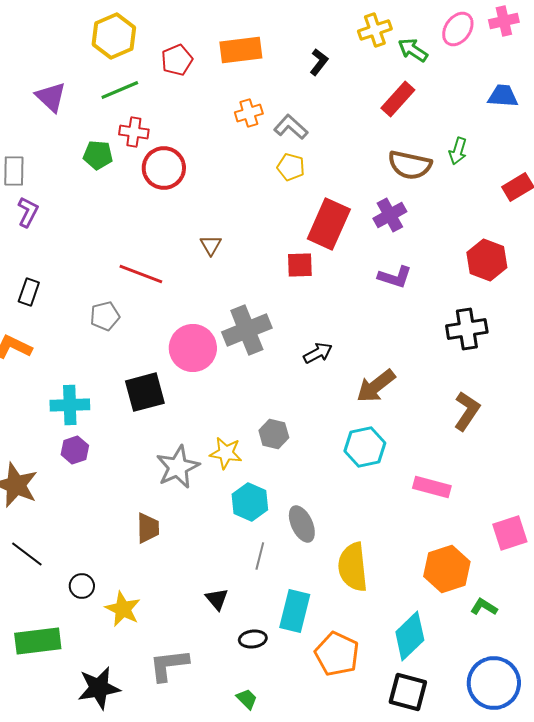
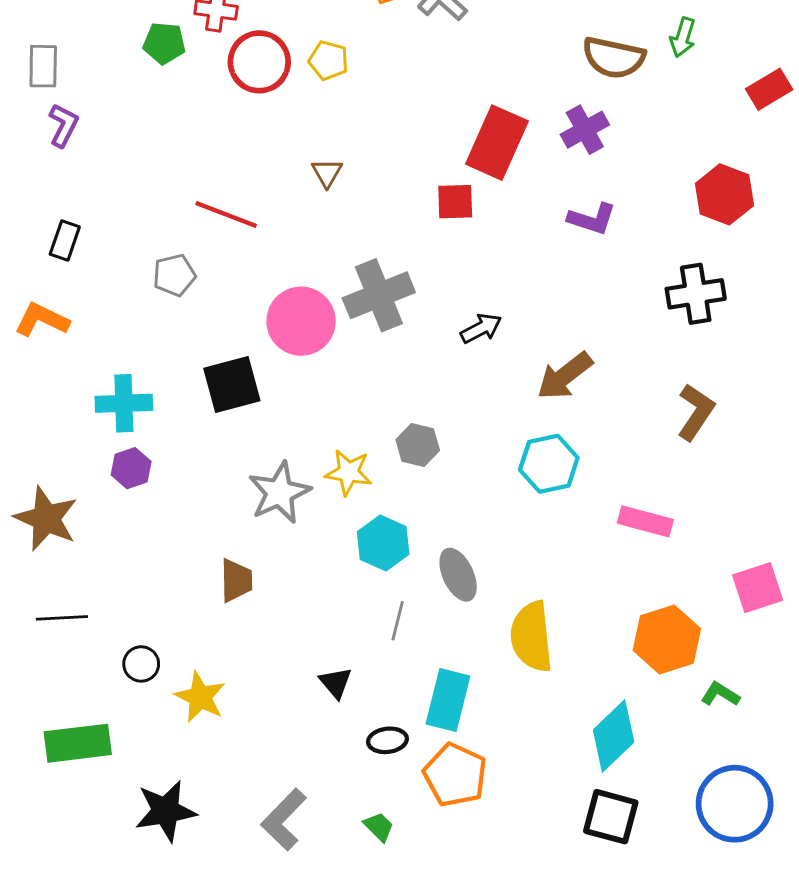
yellow pentagon: (291, 167) -> (328, 60), moved
black line: (27, 554) -> (62, 618), turned -40
orange pentagon: (337, 654) -> (455, 775), moved
gray L-shape: (169, 665) -> (284, 820), moved, turned -39

